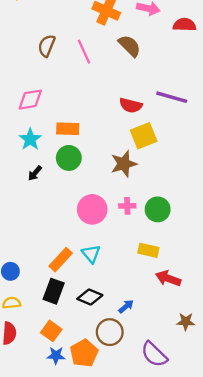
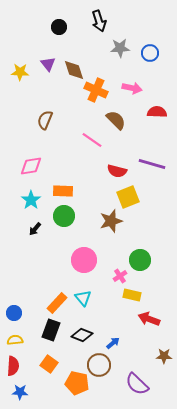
red semicircle: (185, 25) -> (157, 112), moved
pink line: (84, 52) -> (92, 140), moved, turned -30
pink cross: (127, 206) -> (120, 276), moved, turned -32
orange pentagon: (84, 353) -> (77, 383), turned -30
blue star: (56, 355) -> (20, 392), moved

